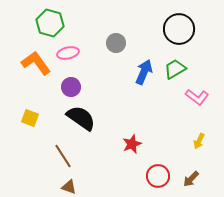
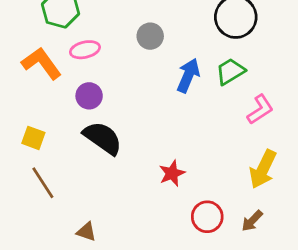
pink L-shape: (197, 97) -> (260, 109), turned -70
yellow arrow: (199, 141) -> (263, 169), size x1.8
brown line: (63, 156) -> (43, 183), moved

